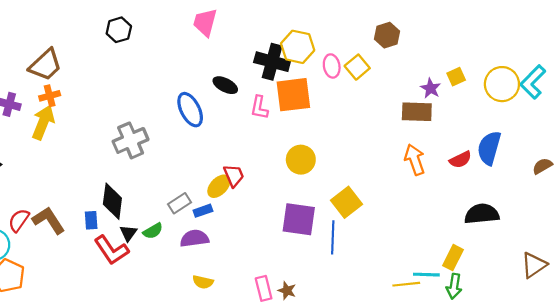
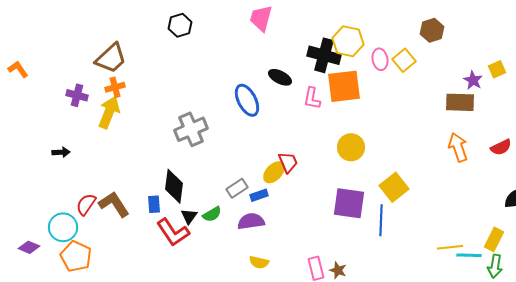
yellow line: (406, 284) -> (450, 247), moved

